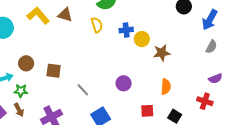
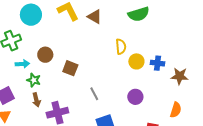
yellow semicircle: (97, 25) -> (121, 47), moved
blue cross: (126, 30) -> (157, 63), moved
yellow circle: (142, 39) -> (136, 61), moved
brown arrow: (19, 110) -> (36, 100), moved

